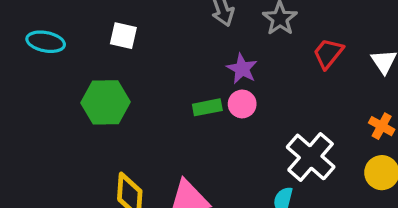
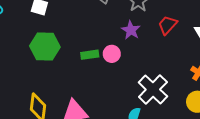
purple star: (242, 69) -> (131, 30), moved
green hexagon: (106, 102) -> (45, 47), moved

